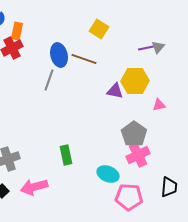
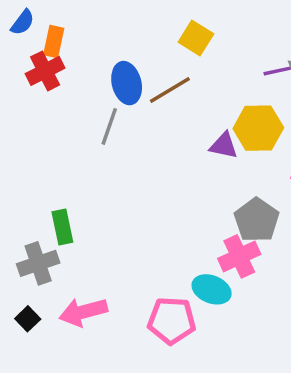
brown line: (84, 59) -> (170, 90), turned -50
green rectangle: (66, 155) -> (62, 227), moved
pink cross: (138, 155) -> (239, 256), moved
pink pentagon: (129, 197) -> (172, 321), moved

